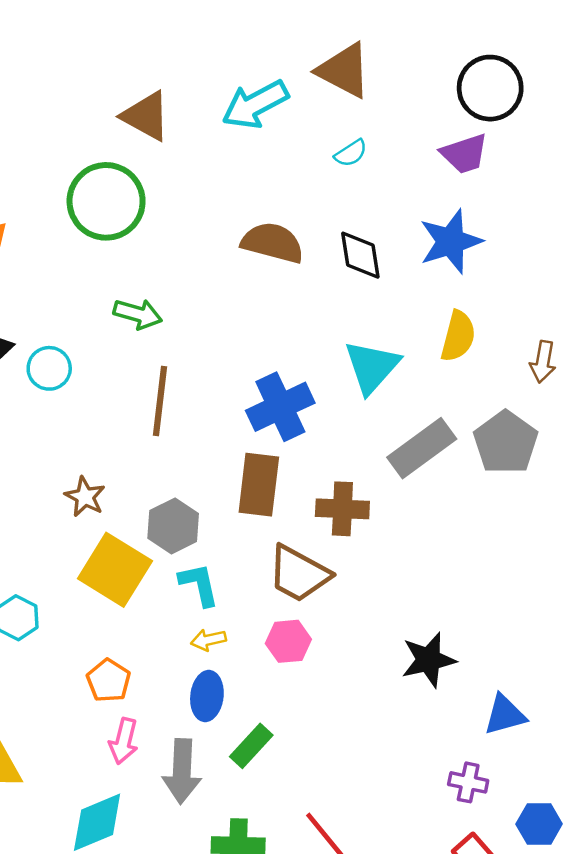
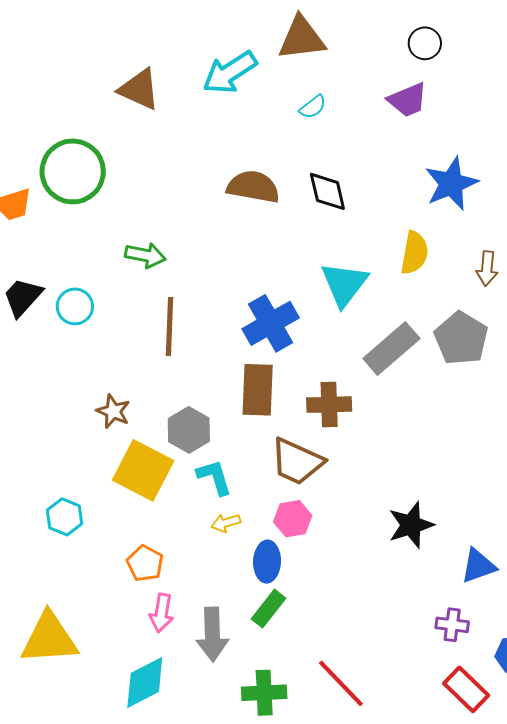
brown triangle: (344, 70) -> (302, 38), turned -30
black circle: (490, 88) -> (425, 43), size x0.6
green circle: (106, 201) -> (73, 171), moved
blue star: (451, 242) -> (451, 184), moved
blue ellipse: (207, 696) -> (267, 562), moved

